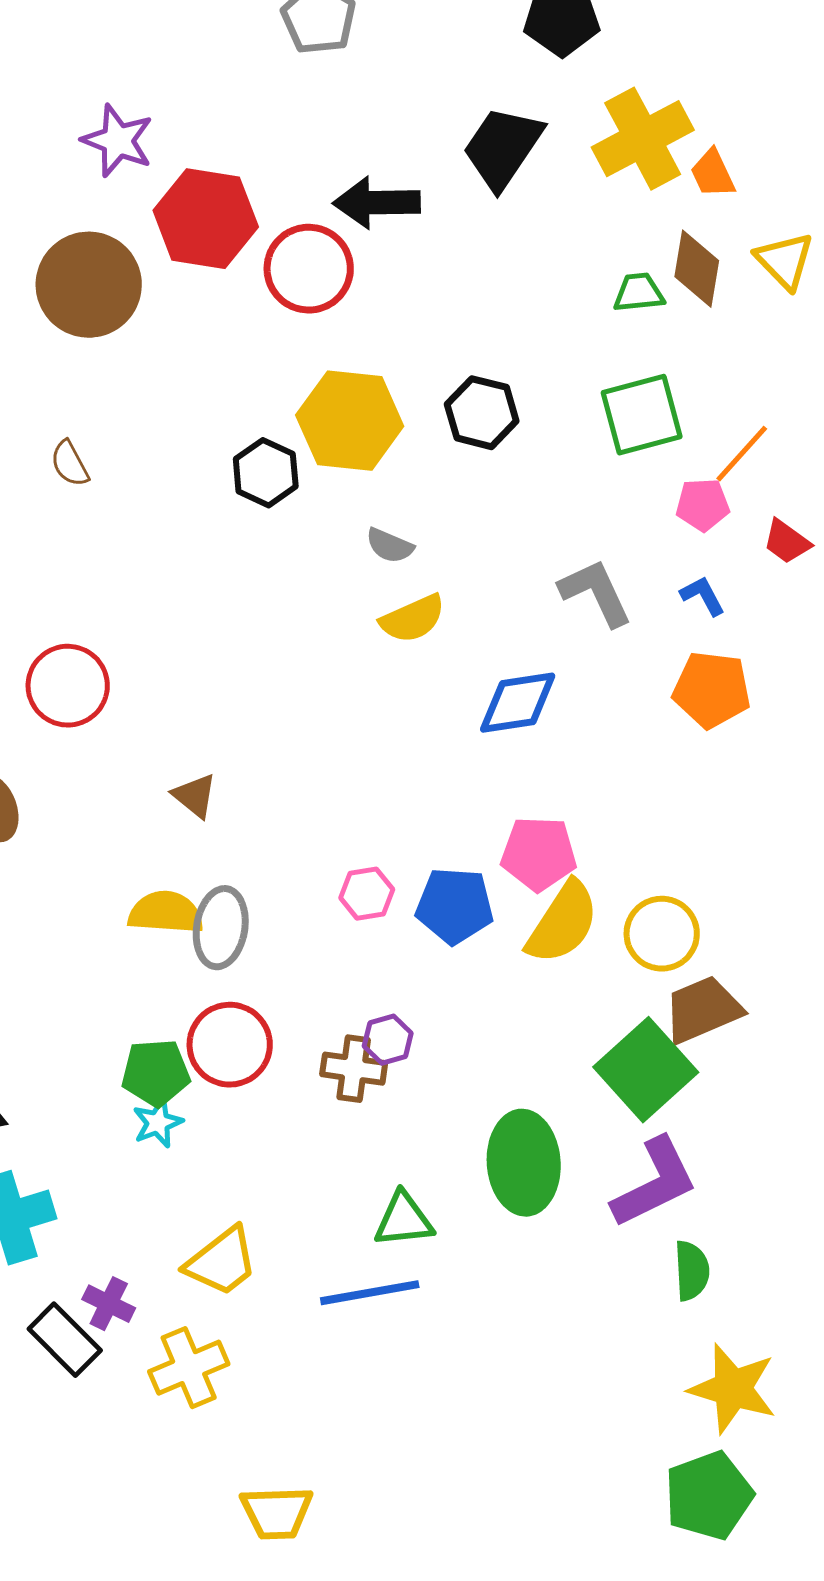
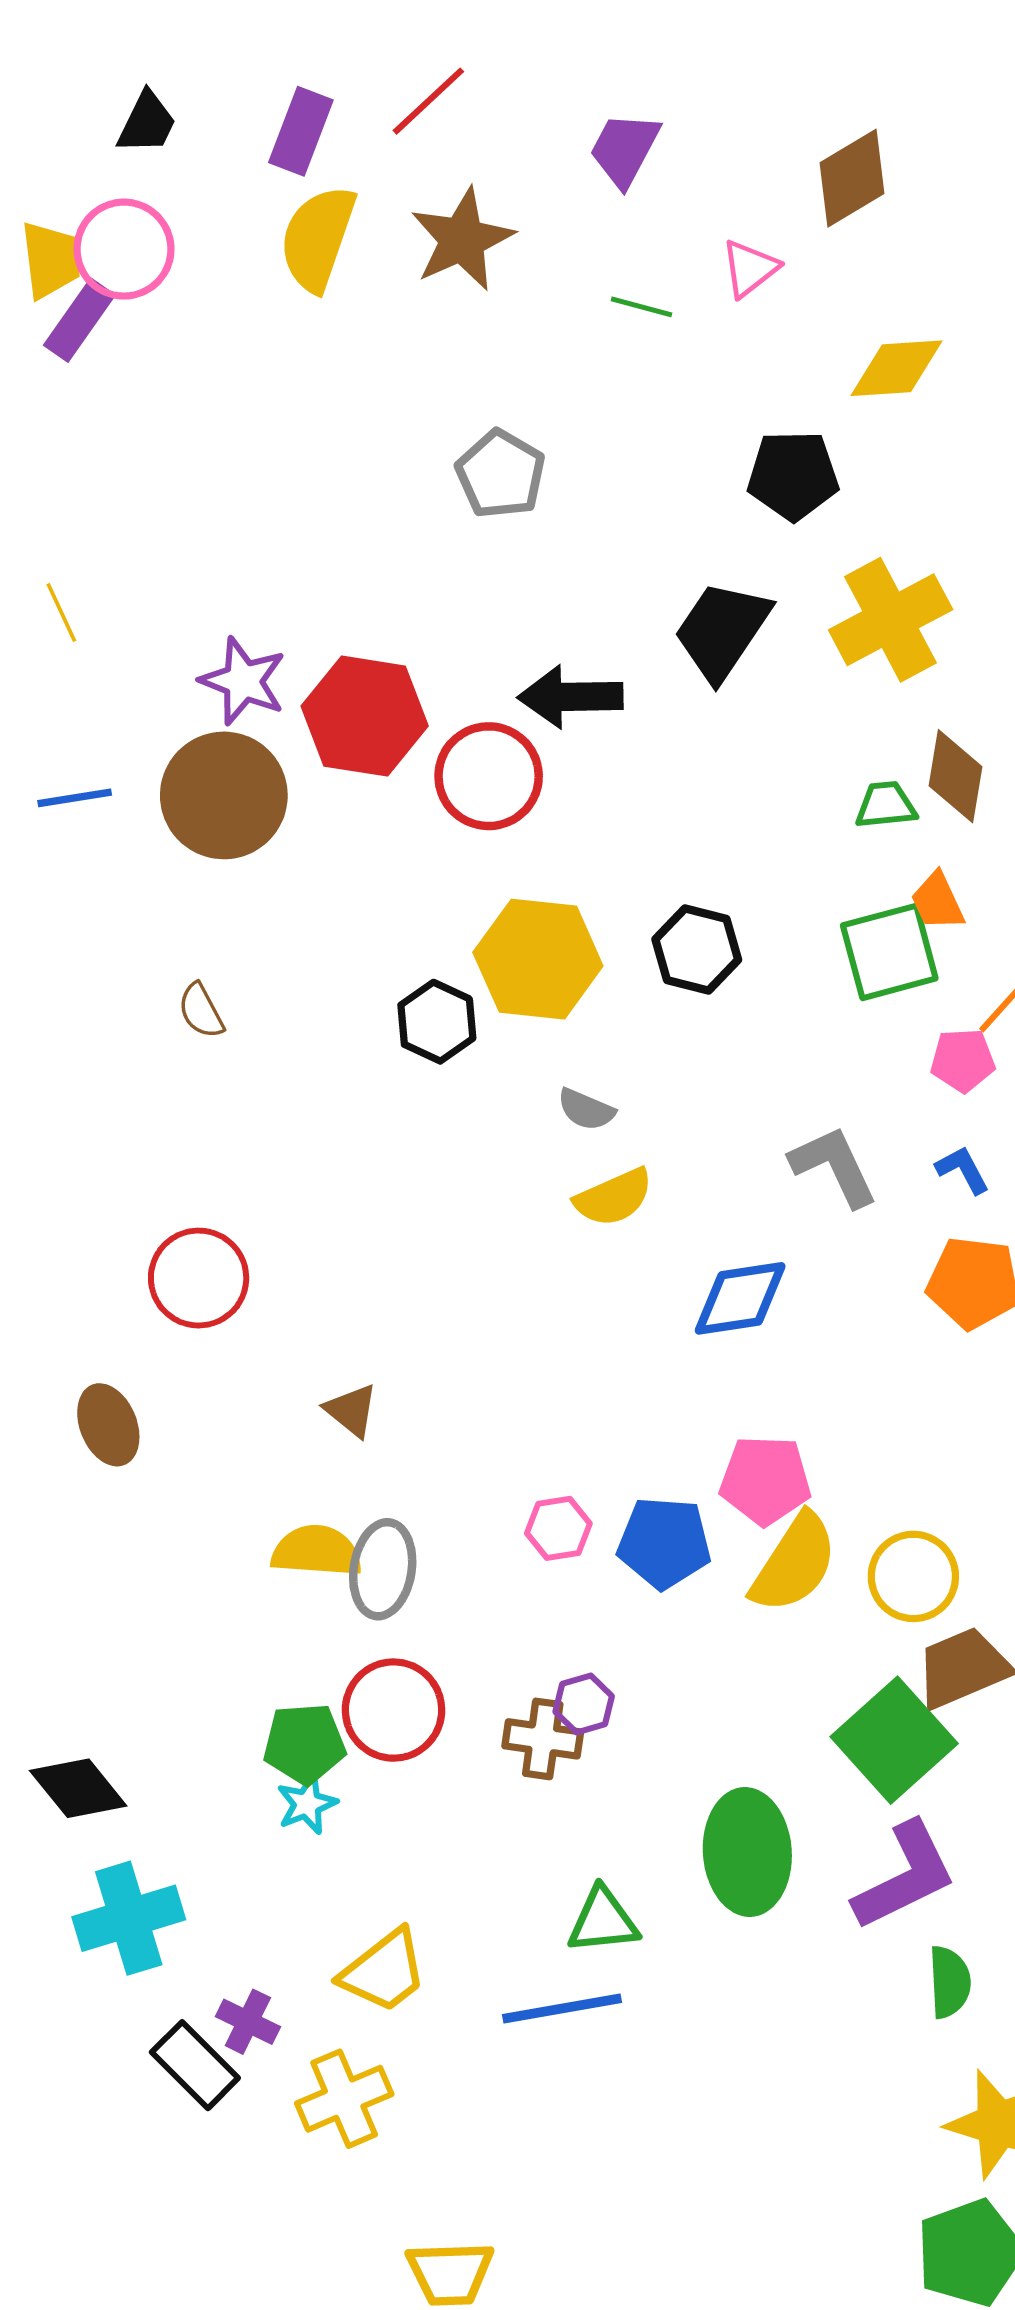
purple star: (118, 141) -> (243, 681), moved
orange trapezoid: (713, 174) -> (937, 901), moved

